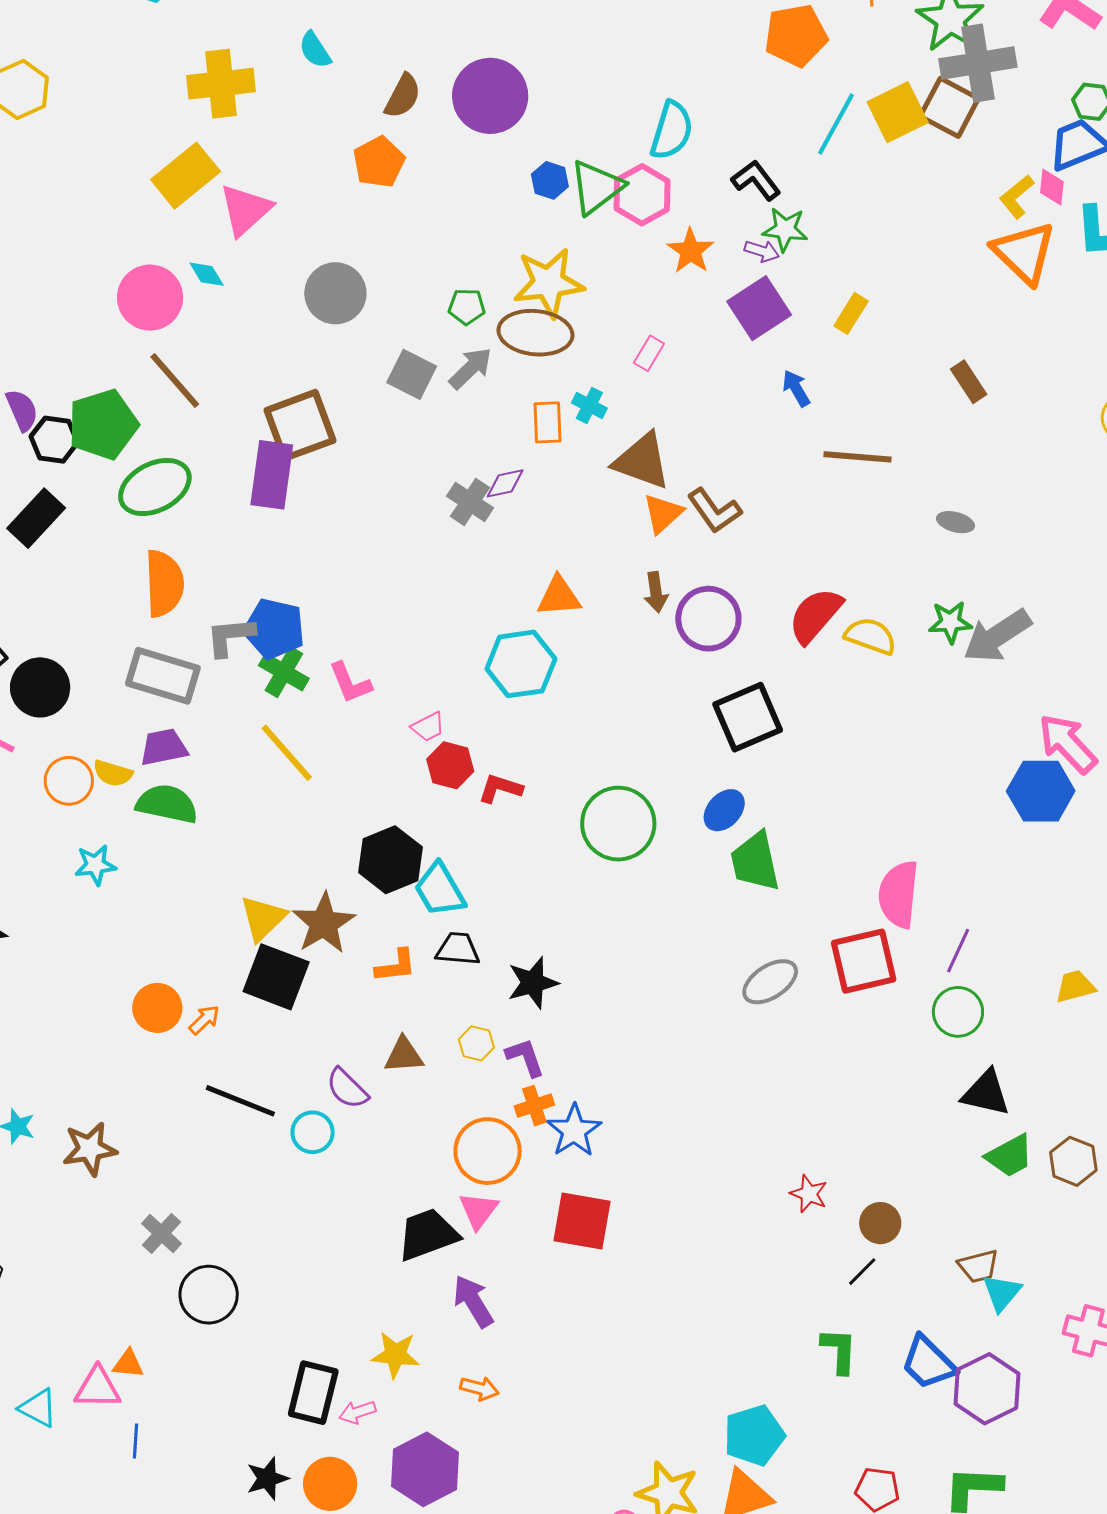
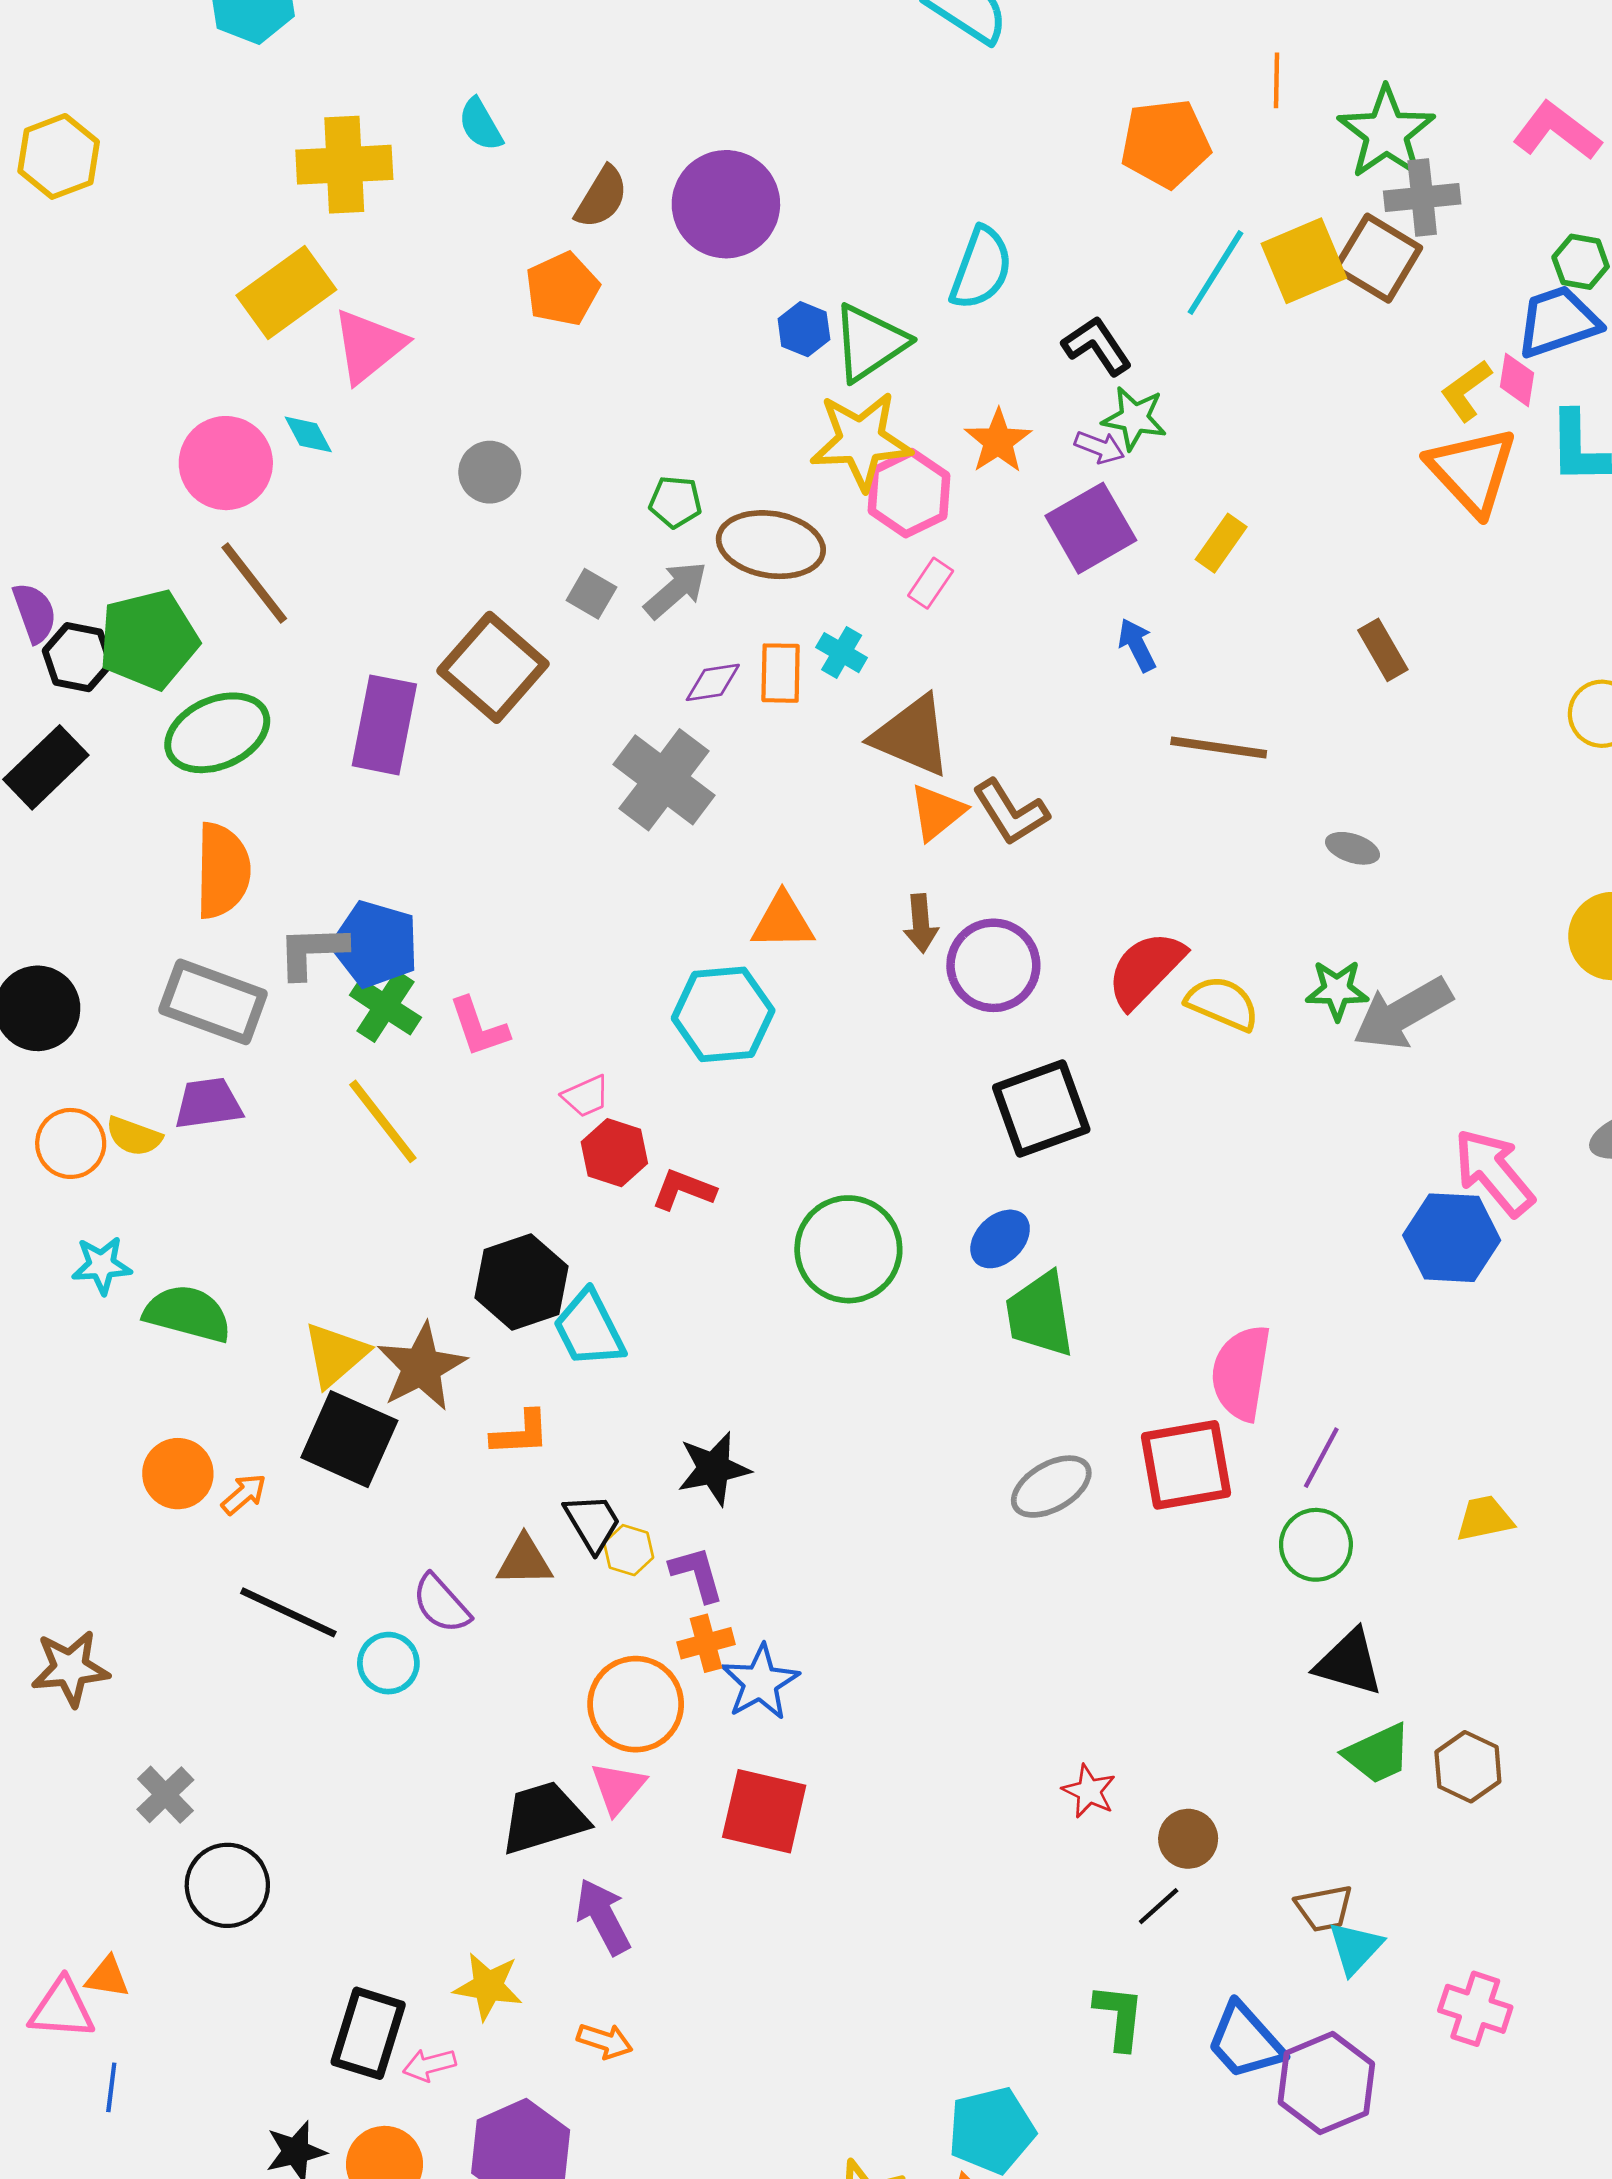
gray cross: (978, 63) -> (1422, 197), size x0.7
pink hexagon: (642, 195) -> (909, 493), moved
yellow star: (549, 283) -> (861, 441), moved
gray circle: (335, 293) -> (490, 472), size x0.7
gray square: (412, 374) -> (591, 594), size x0.7
brown square: (300, 425) -> (493, 667), moved, turned -32
purple diamond: (505, 483) -> (713, 682), moved
gray cross: (470, 502) -> (664, 780), size x1.5
green semicircle: (167, 804) -> (188, 1314), moved
black trapezoid: (458, 949) -> (593, 1523), moved, turned 51

